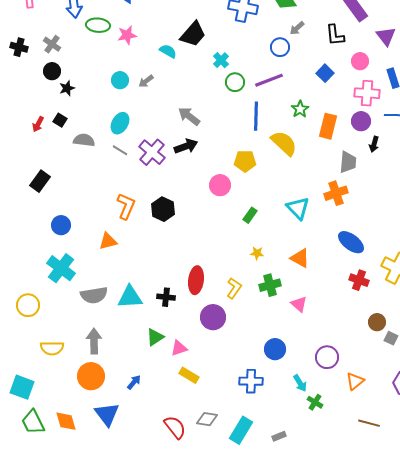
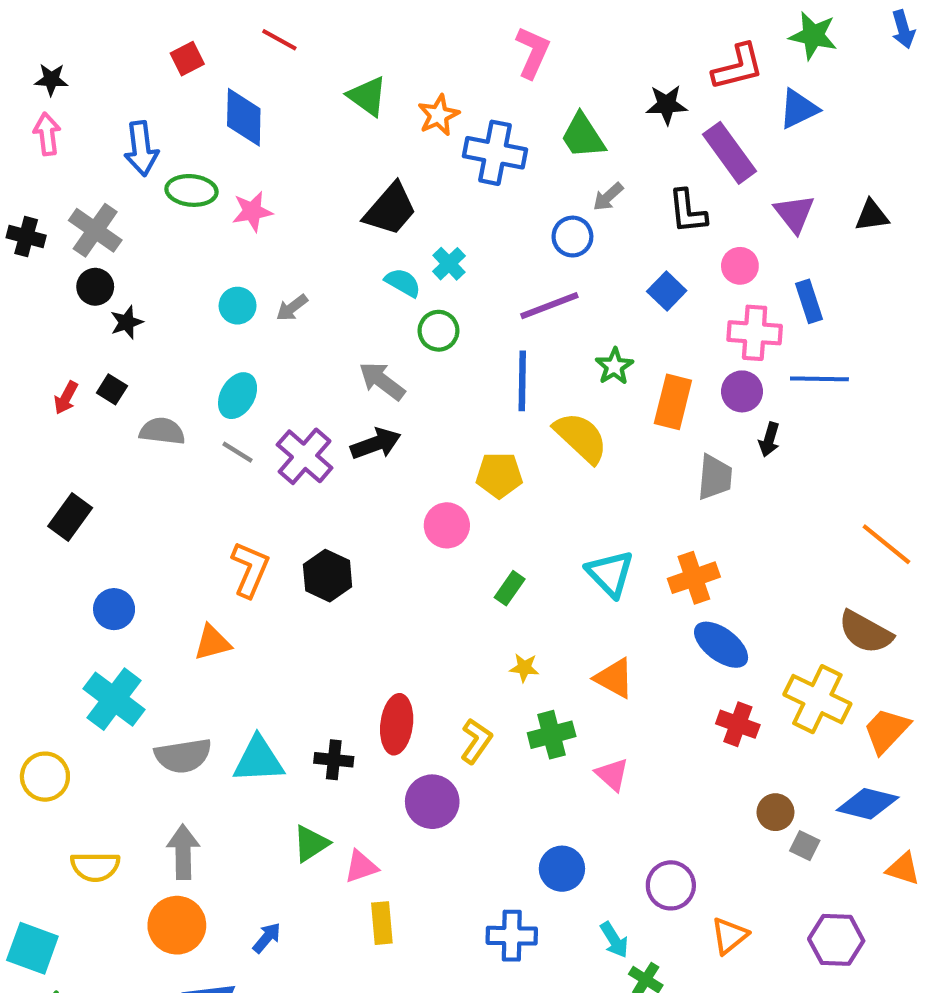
gray cross: (52, 44) -> (95, 230), size x1.4
cyan semicircle: (168, 51) -> (403, 283), moved
green circle: (235, 82) -> (438, 331), moved
orange cross: (336, 193) -> (694, 578), moved
yellow rectangle: (189, 375) -> (382, 923), turned 54

